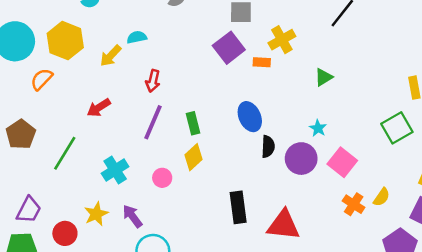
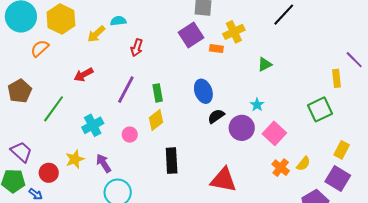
red arrow: (153, 81) -> (137, 48), moved
black semicircle: (268, 147) -> (216, 116), turned -132
black rectangle: (238, 207) -> (172, 161), moved
purple trapezoid: (29, 210) -> (21, 152), turned -80

